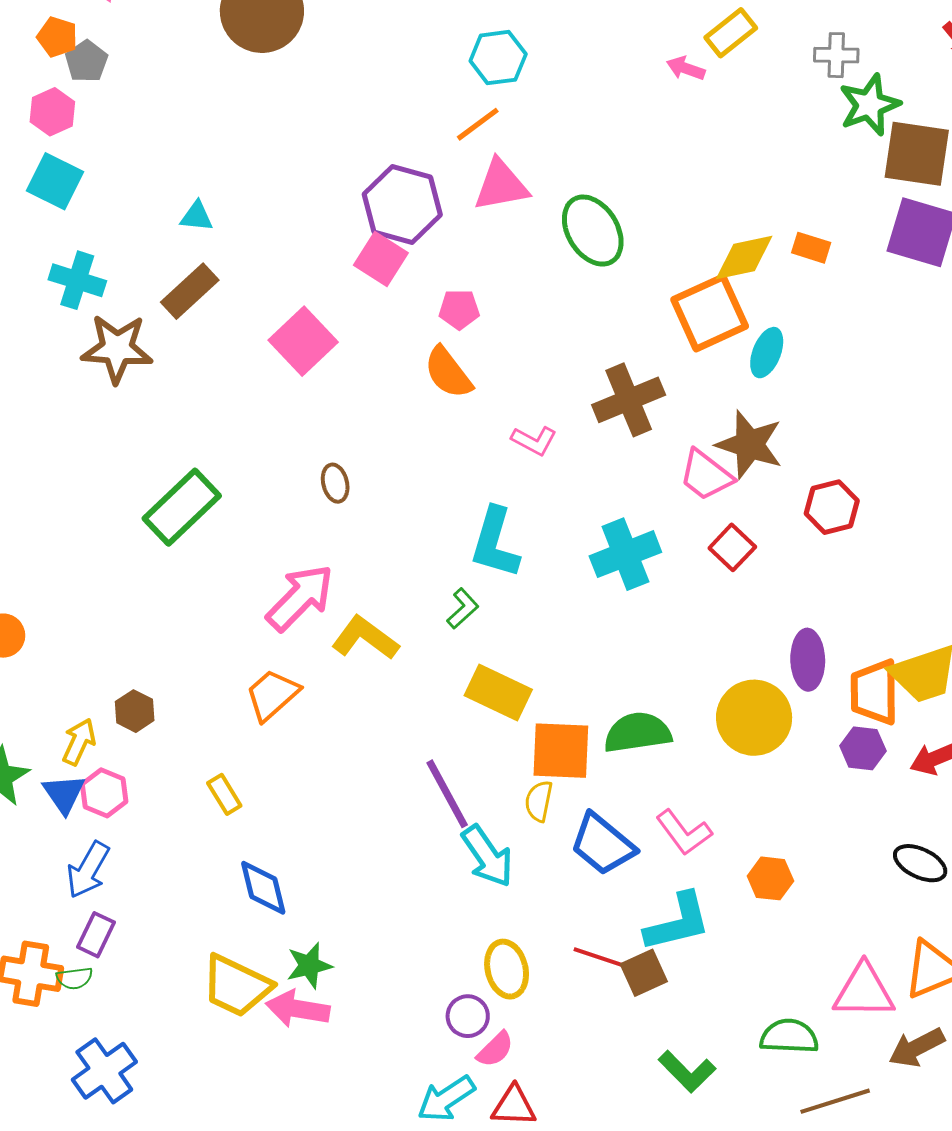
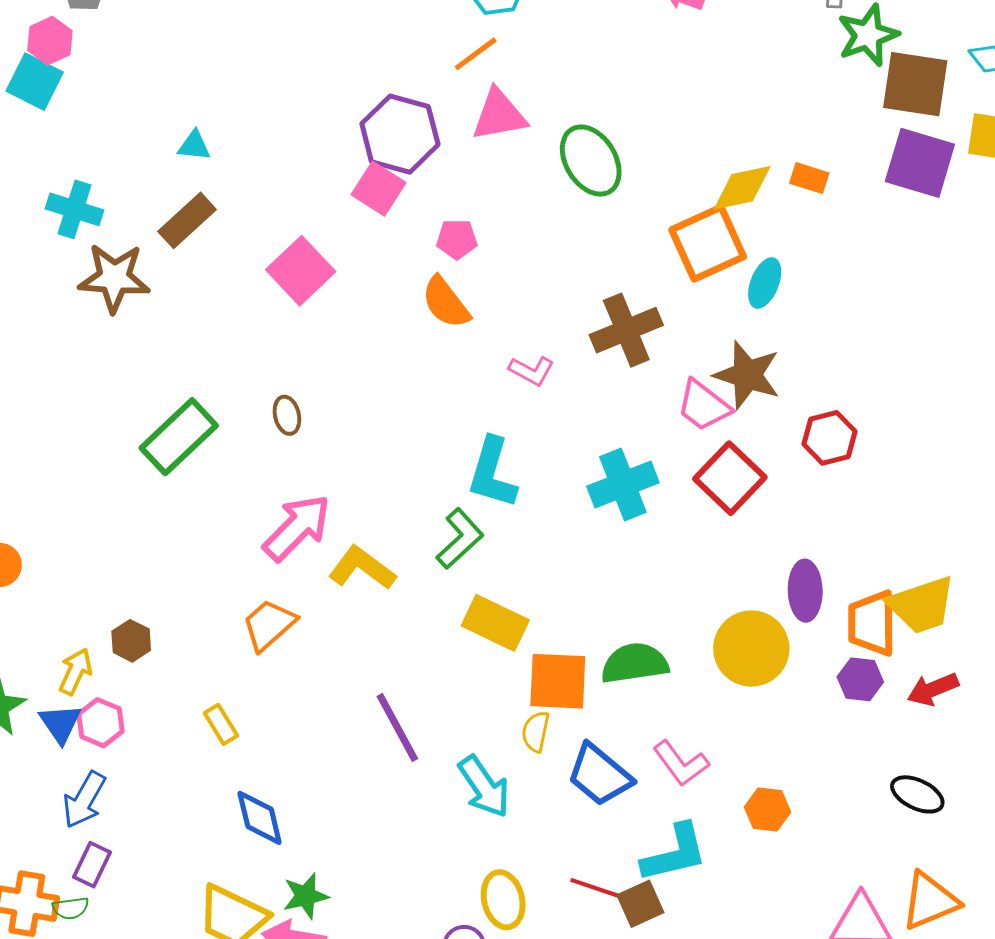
cyan square: (55, 181) -> (35, 82), moved
brown ellipse: (335, 483) -> (287, 415), moved
red square: (732, 547) -> (730, 478), size x1.5
green L-shape: (463, 608) -> (460, 539), size x1.5
purple line: (447, 794) -> (397, 728), moved

